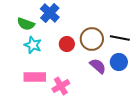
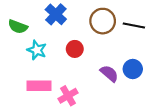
green semicircle: (26, 24) -> (18, 27), moved
black line: (120, 38) -> (134, 25), moved
brown circle: (92, 39) -> (103, 21), moved

